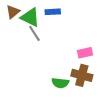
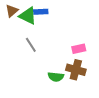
blue rectangle: (53, 12) -> (41, 12), moved
gray line: (34, 33) -> (31, 45), moved

